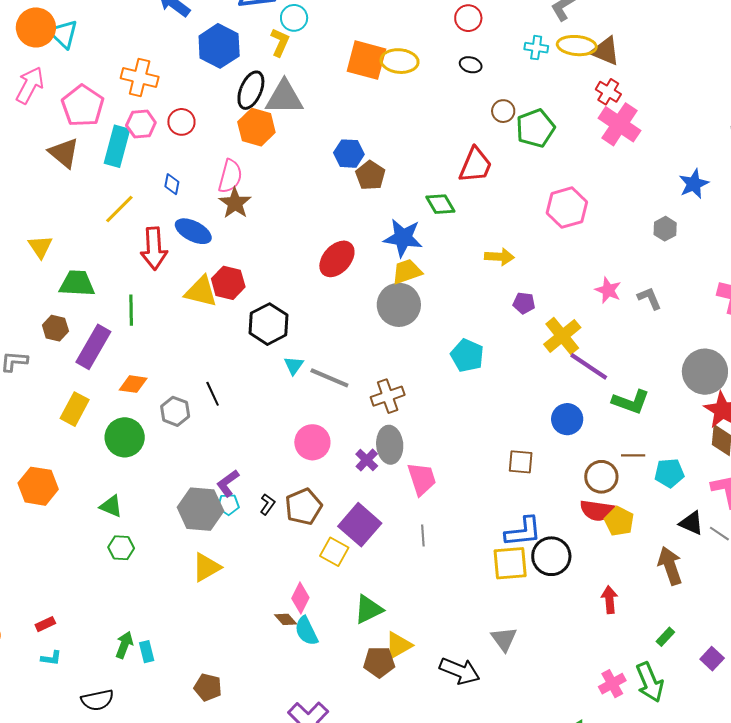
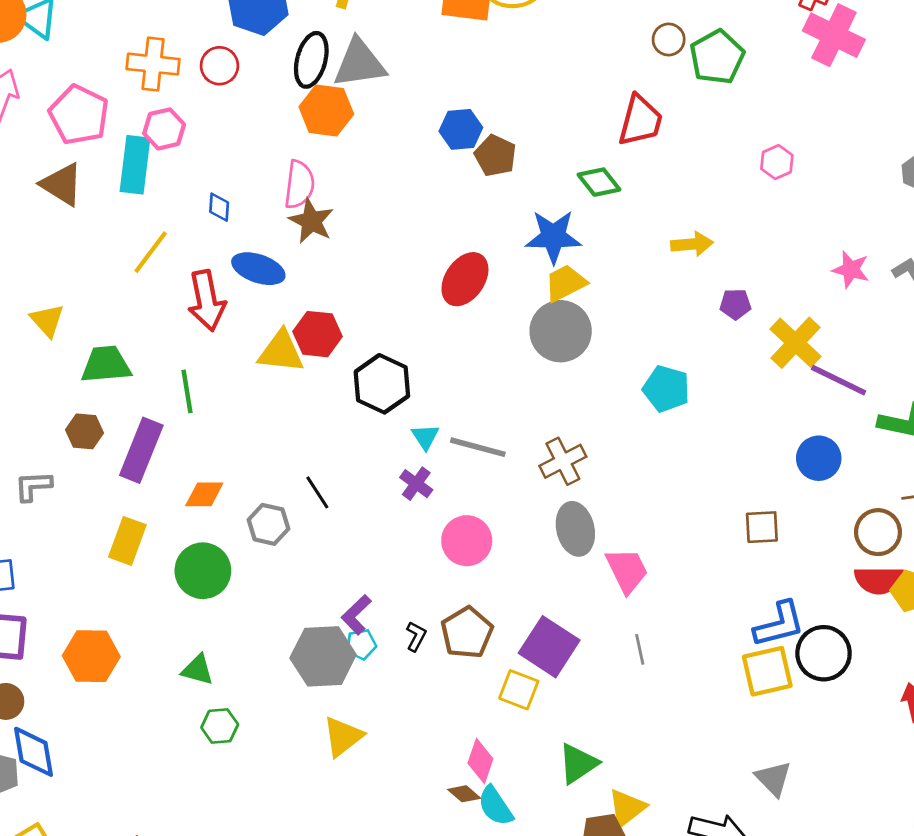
red circle: (181, 122) -> (219, 66), moved
pink hexagon: (567, 208) -> (777, 162), size x0.6
purple cross: (367, 460) -> (416, 484), moved

